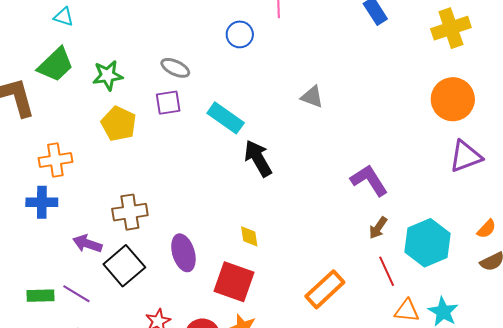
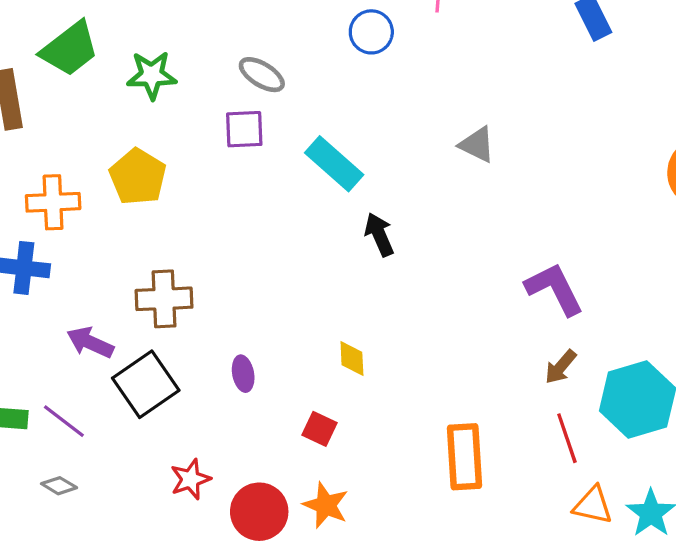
yellow pentagon: (119, 124) -> (138, 177), moved
black arrow: (258, 158) -> (379, 234), size x0.7
purple ellipse: (183, 253) -> (243, 374), size x0.6
red square: (234, 282) -> (319, 429), size x0.5
orange rectangle: (325, 289) -> (465, 457), turned -57

